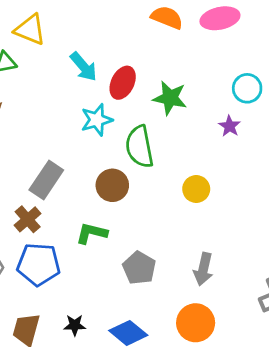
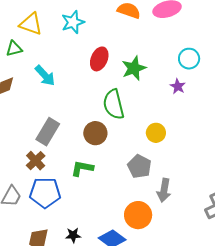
cyan arrow: (84, 67) -> (45, 76), moved
green star: (170, 98) -> (134, 68), turned -30
cyan star: (97, 120) -> (73, 22), moved
gray pentagon: (139, 268) -> (139, 166), moved
orange circle: (196, 323) -> (138, 215), moved

